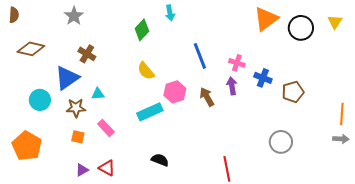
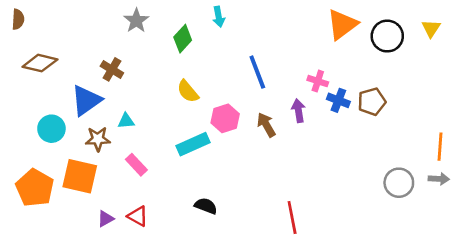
gray star: (74, 16) -> (136, 21), moved
pink cross: (237, 63) -> (318, 81), moved
brown pentagon: (293, 92) -> (372, 102), moved
orange square: (78, 137) -> (80, 176), moved, size x2.0
gray circle: (281, 142) -> (399, 183), moved

